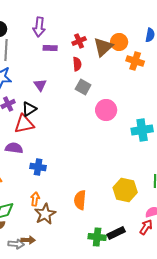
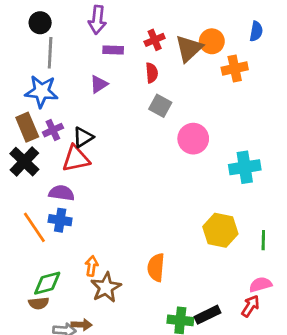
orange cross: (135, 61) -> (235, 68), turned -30
purple triangle: (40, 85) -> (99, 84), moved, turned 32
blue cross: (38, 167) -> (60, 220), moved
yellow hexagon: (125, 190) -> (220, 230), moved

